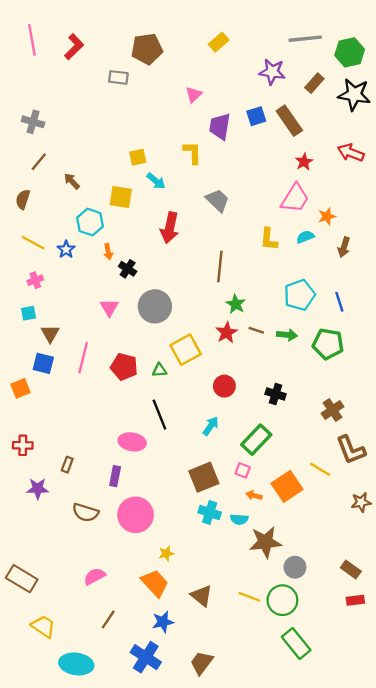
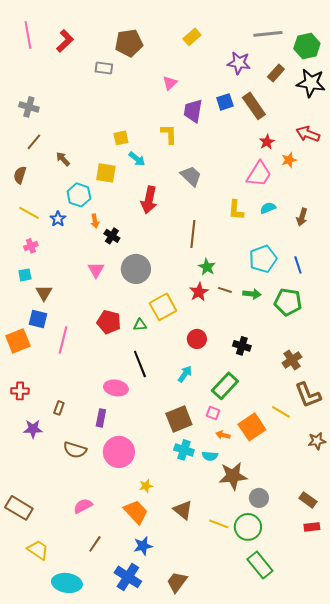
orange star: (327, 216) -> (289, 160), moved
pink line: (83, 358) -> (63, 340), moved
orange square: (21, 388) -> (18, 341), size x1.4
brown triangle: (202, 596) -> (183, 510), moved

